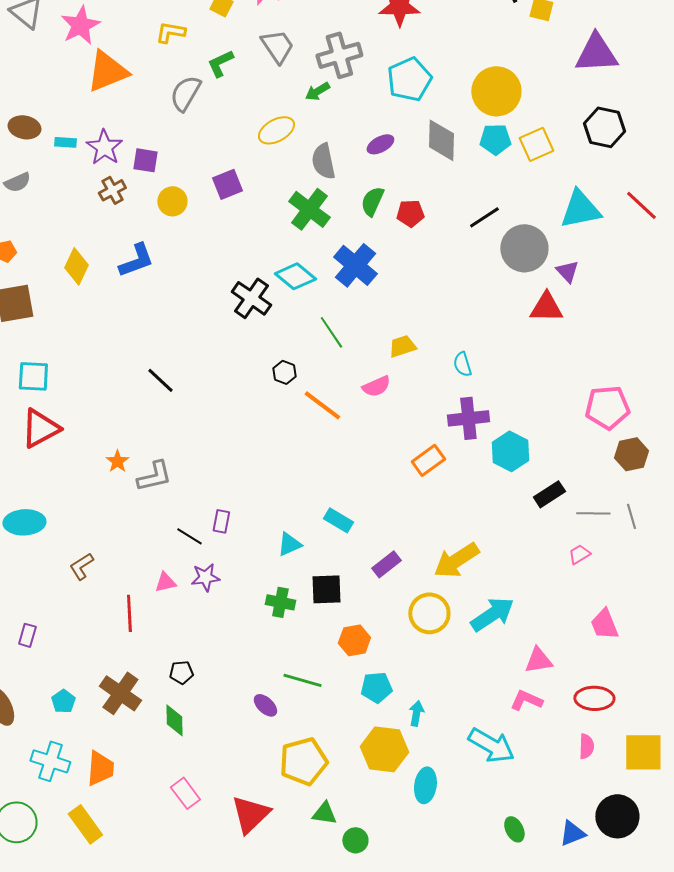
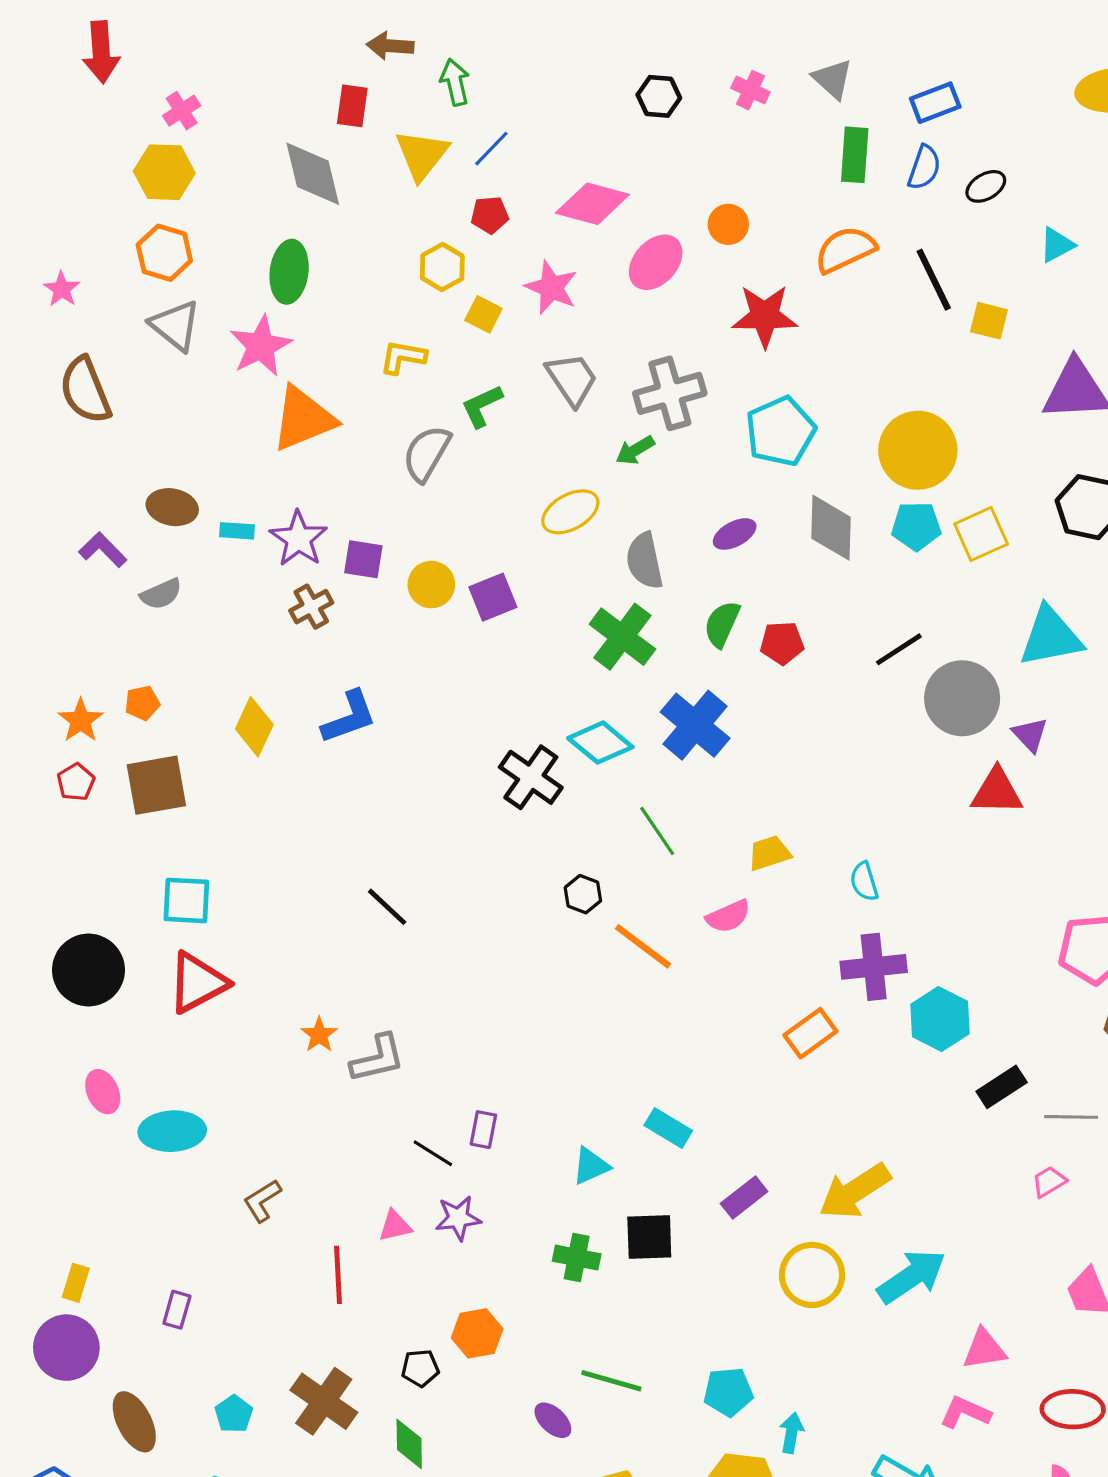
yellow circle: (172, 201) -> (431, 585), moved
orange hexagon: (354, 640) -> (477, 1333), moved

